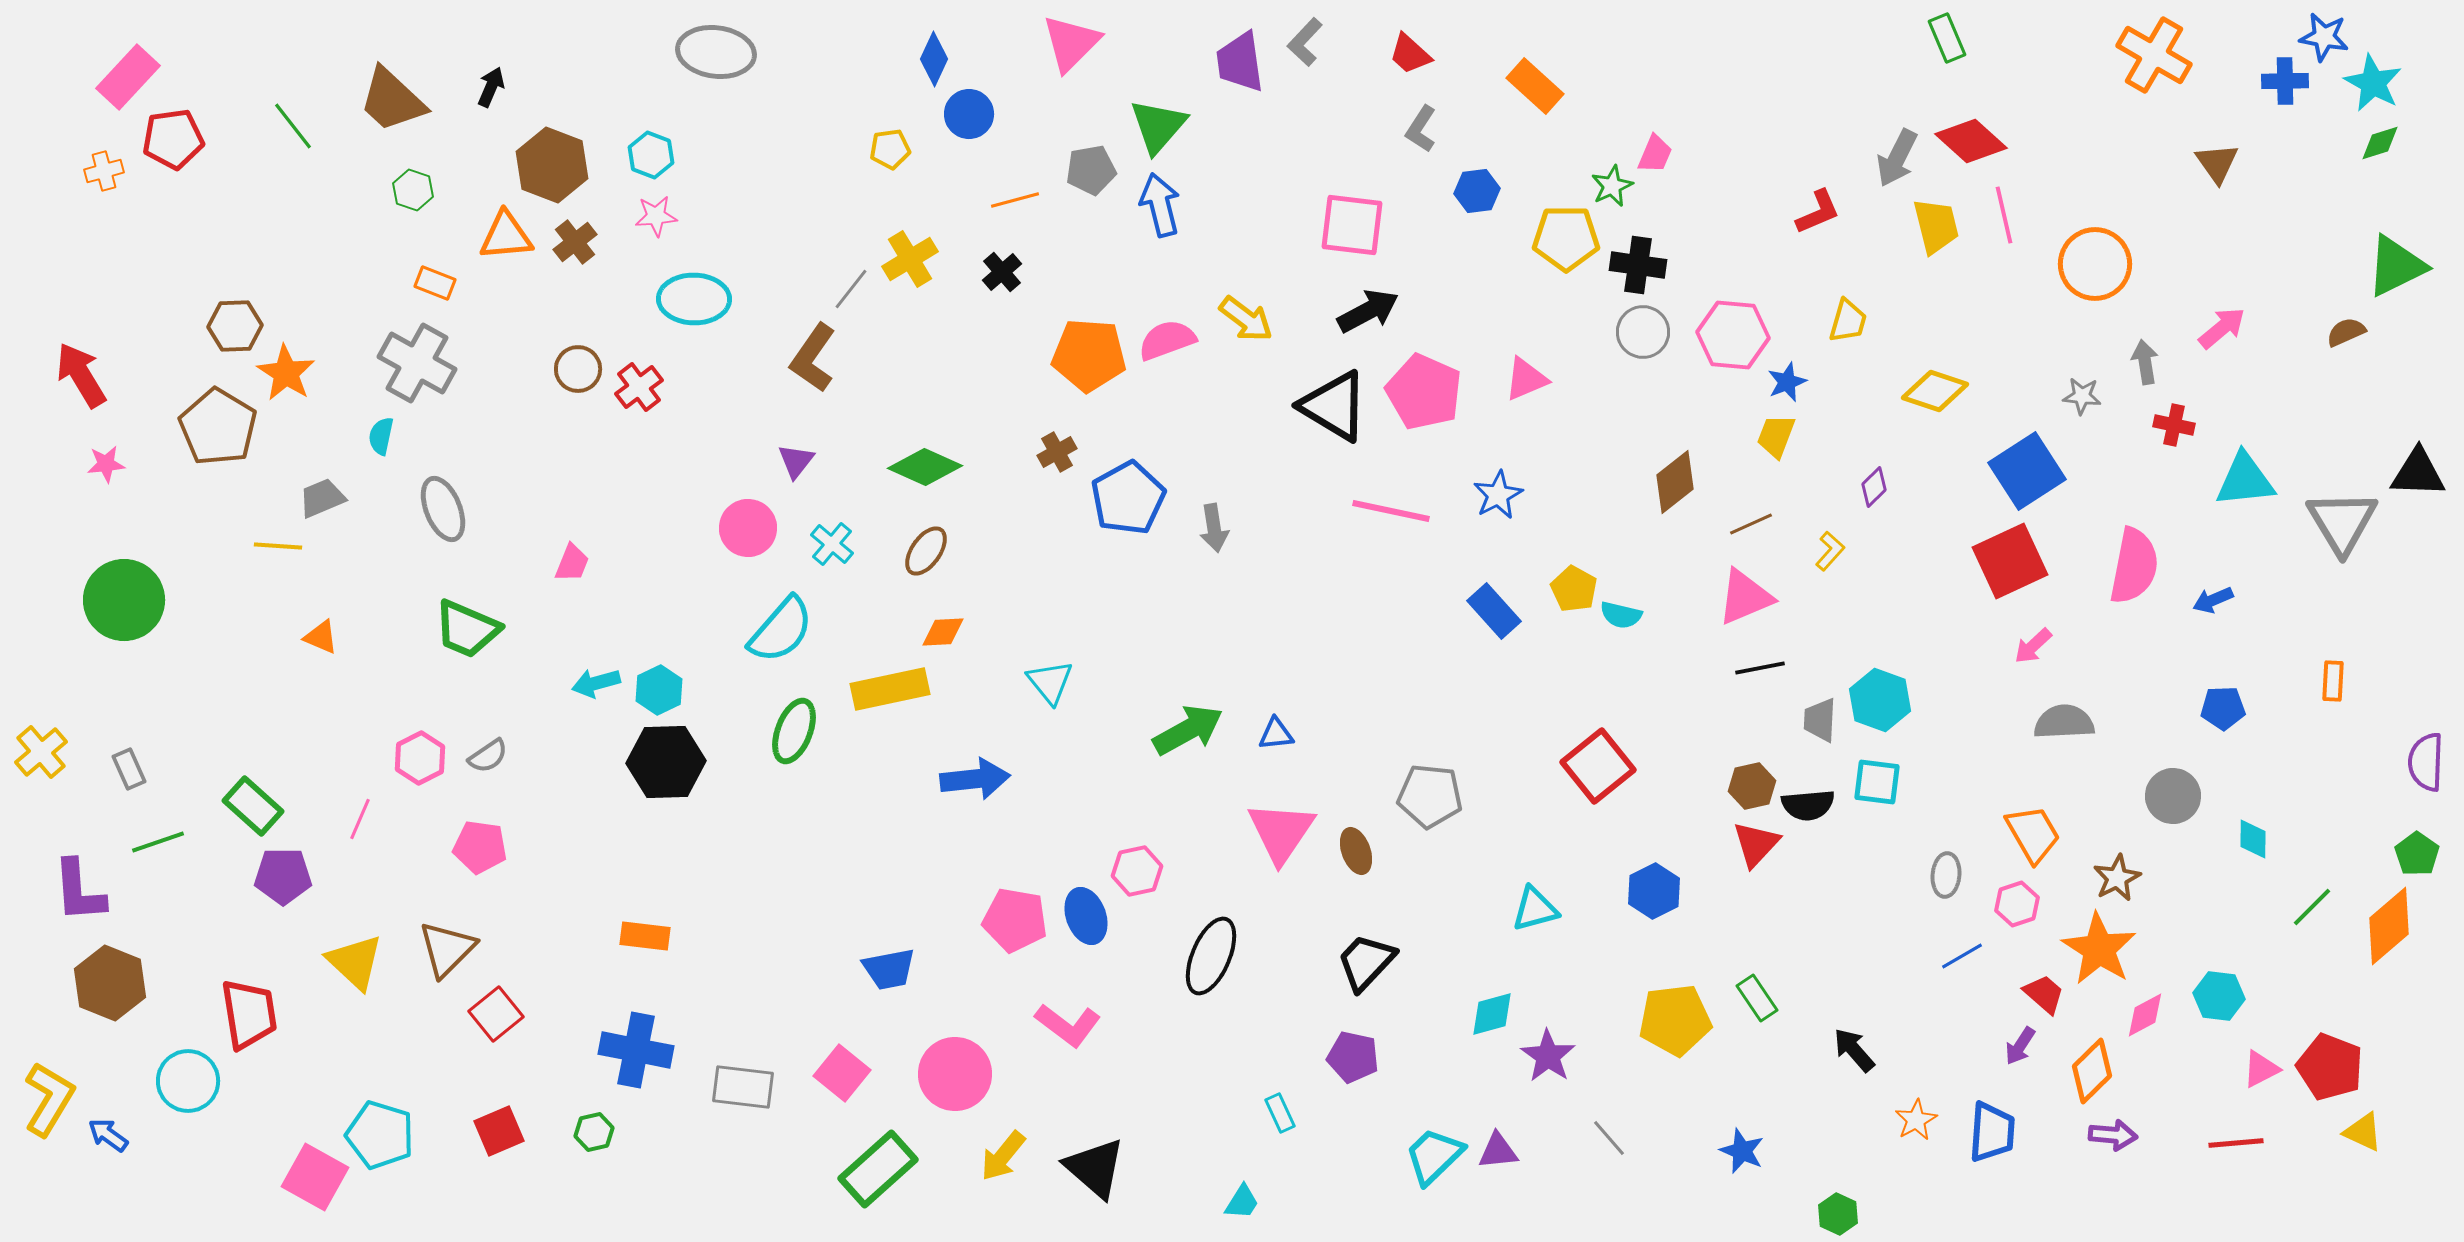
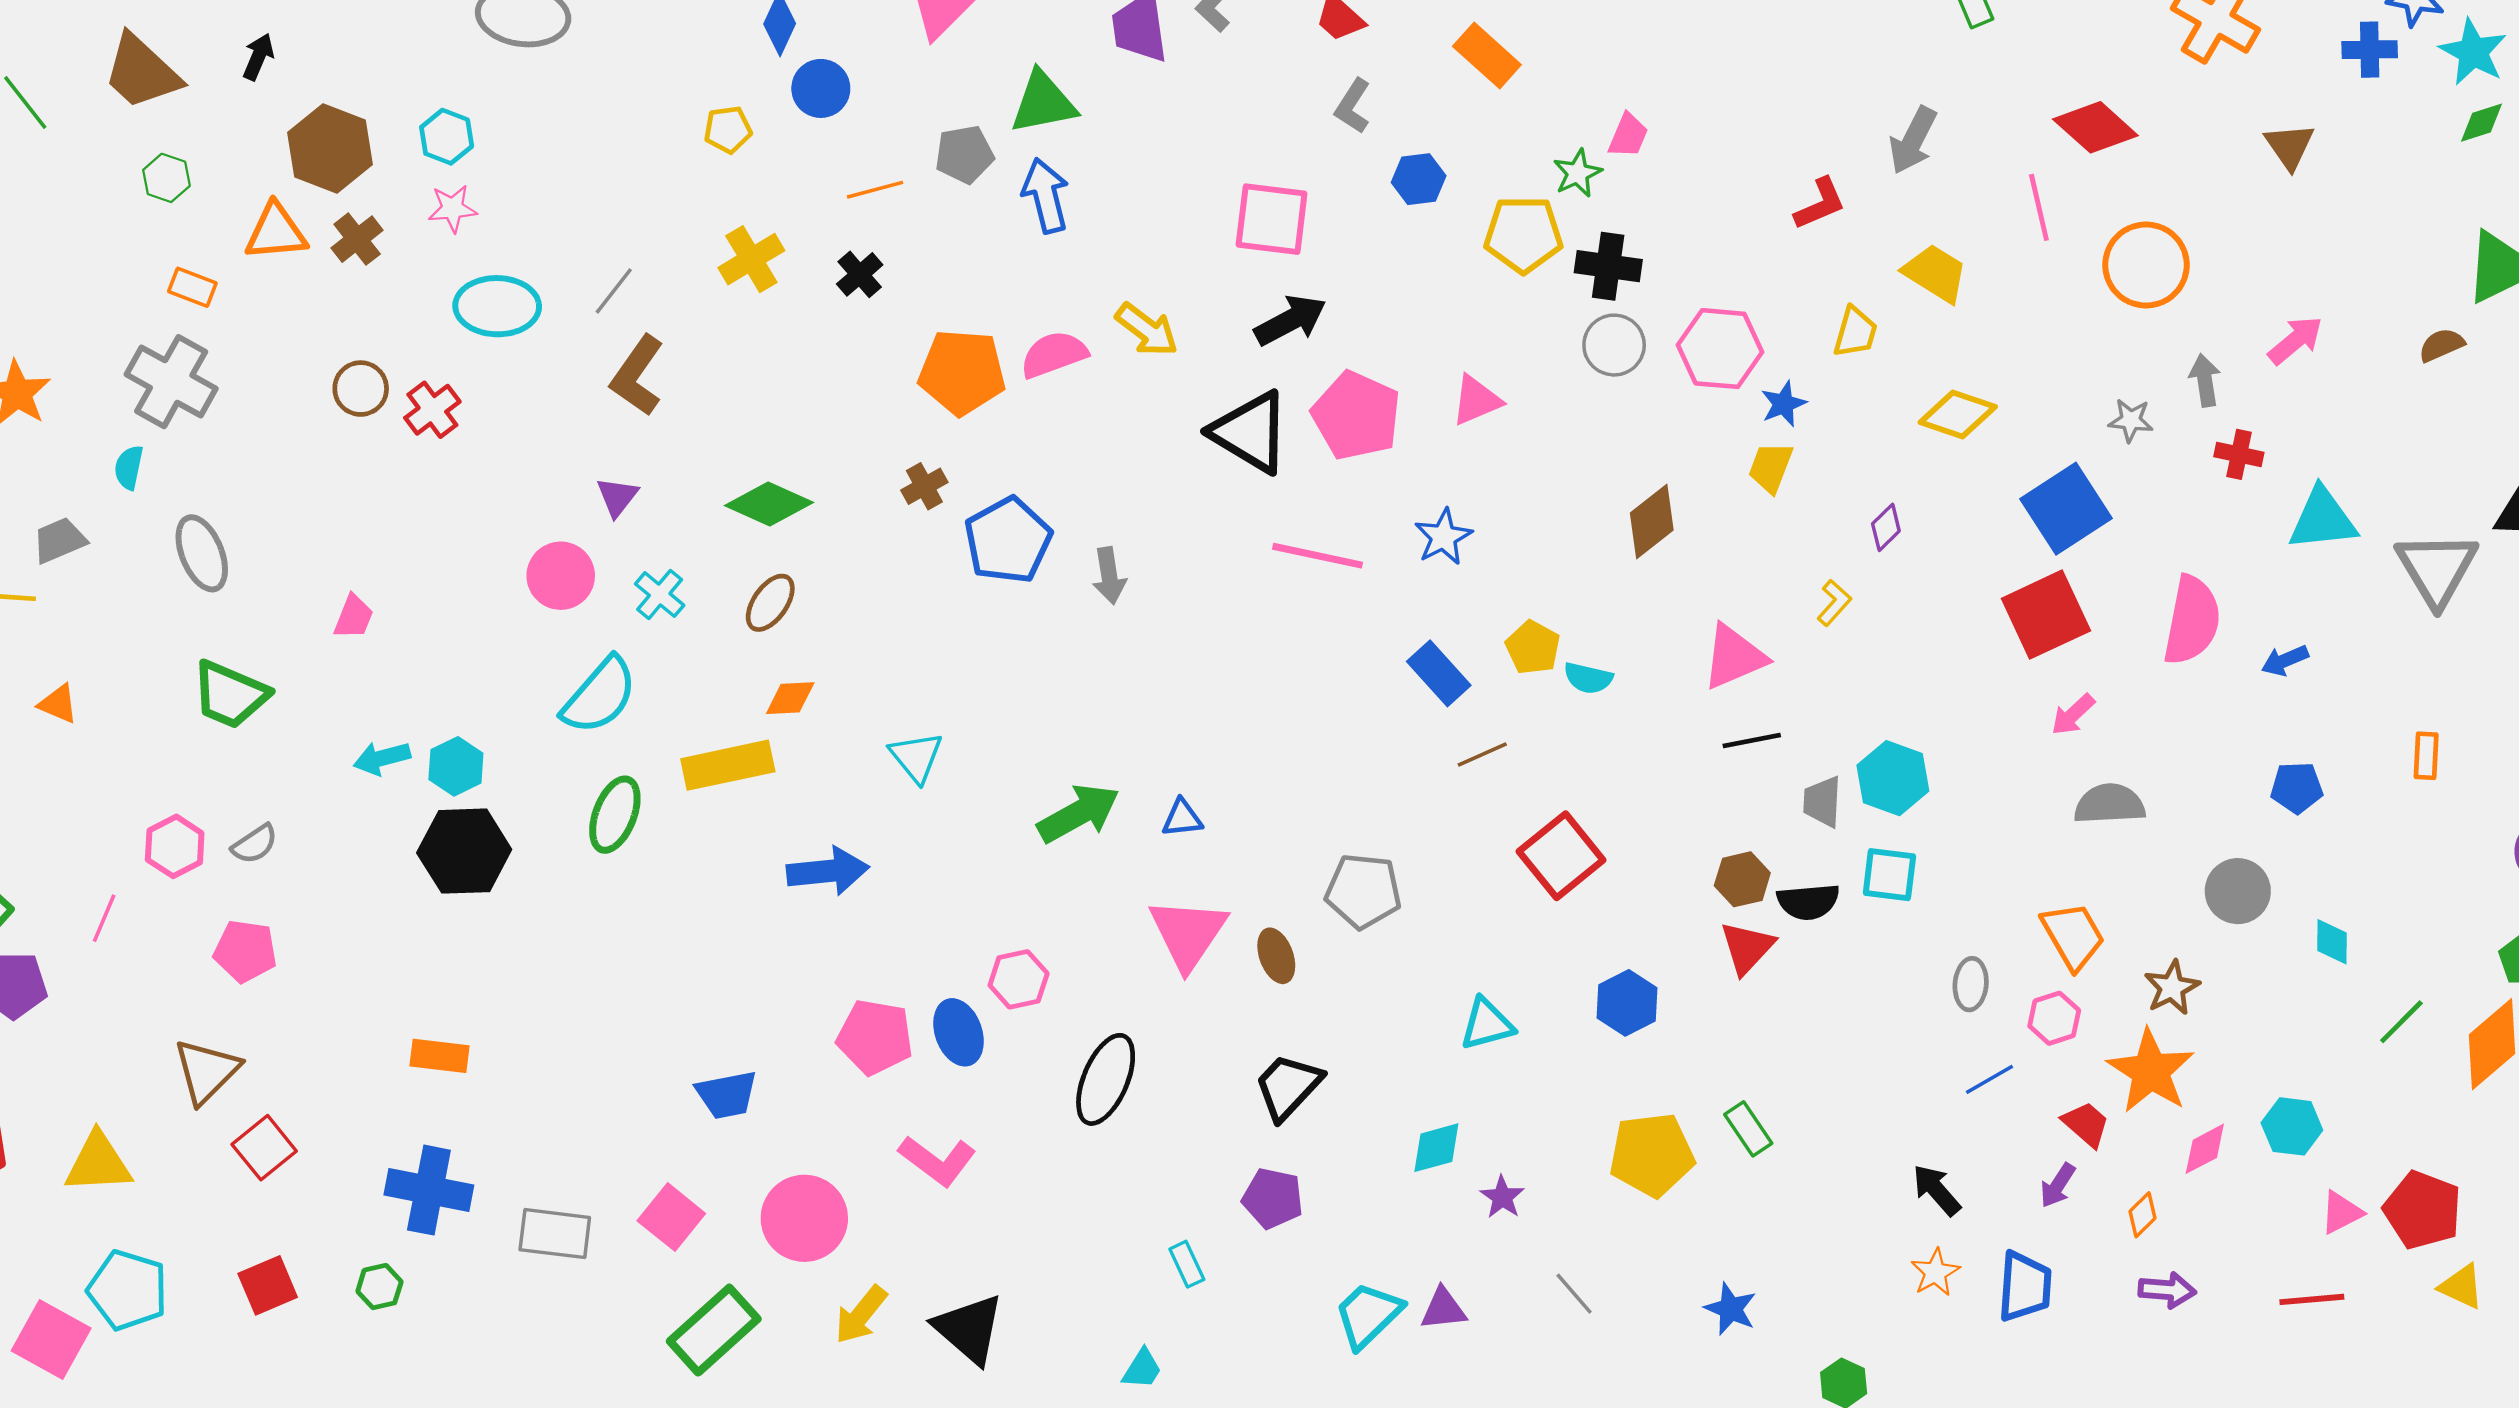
green triangle: (1158, 126) -> (1043, 103), turned 38
red diamond: (1971, 141) -> (2095, 127), moved
yellow trapezoid: (1936, 226) -> (1935, 273), moved, turned -44
gray line: (851, 289) -> (614, 291), moved
brown line: (1751, 524) -> (1482, 755), moved
yellow triangle: (355, 962) -> (98, 1163), moved, turned -46
black arrow: (1854, 1050) -> (1937, 1190), moved
purple star: (1548, 1056) -> (1502, 1197), size x0.7
orange diamond: (2092, 1071) -> (2142, 1215), size x0.6

